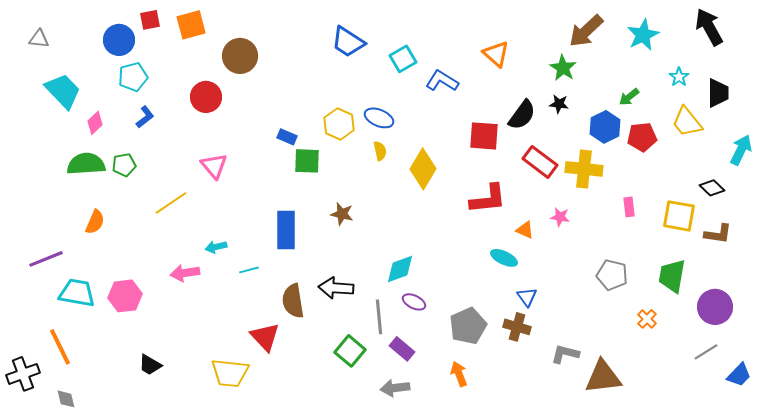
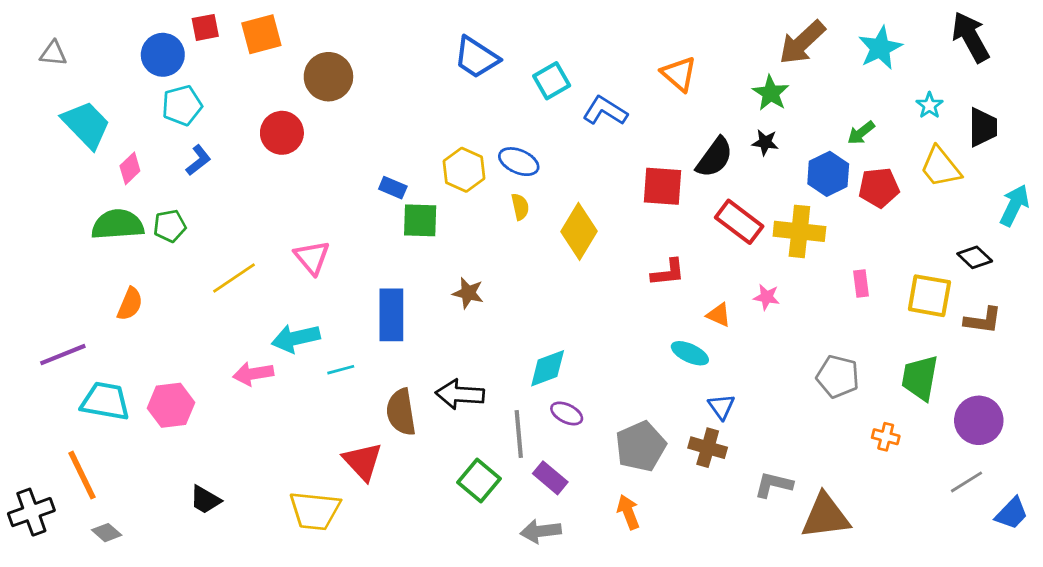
pink triangle: (214, 166) -> (312, 257), moved
red L-shape: (488, 199) -> (668, 272), size x0.7
cyan arrow: (216, 247) -> (296, 338), size x1.6
orange cross: (647, 319) -> (886, 437), turned -30
gray diamond: (66, 399) -> (107, 533), moved, turned -35

